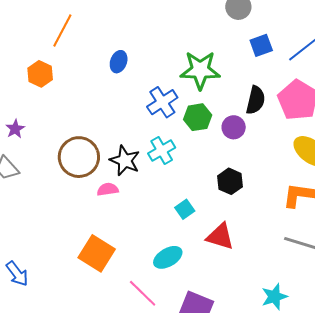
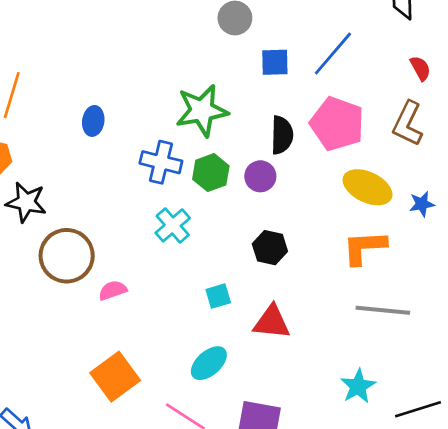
blue square: (261, 45) -> (275, 62), turned 30
blue cross: (162, 102) -> (161, 162), turned -32
black star: (125, 160) -> (26, 202), moved
cyan square: (185, 209) -> (218, 296), turned 30
orange square: (97, 253) -> (115, 377), turned 33

